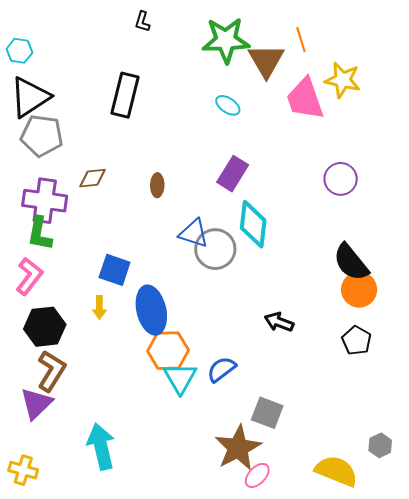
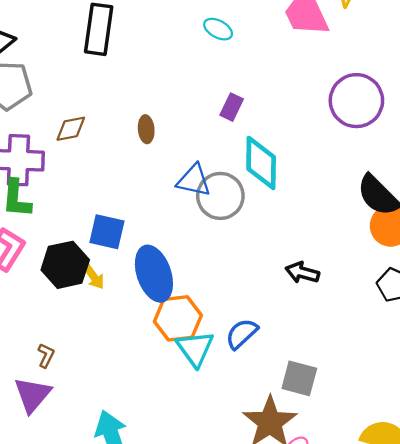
purple rectangle: (233, 174) -> (232, 107), size x0.7
purple circle: (341, 179) -> (356, 101), size x1.4
yellow arrow: (99, 307) -> (94, 277), turned -30
black hexagon: (45, 327) -> (65, 265), moved
brown L-shape: (51, 371) -> (46, 355), size x0.5

